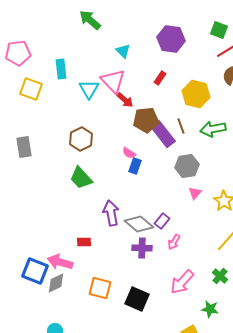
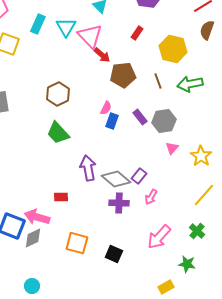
cyan rectangle: (61, 69) -> (38, 24), turned 30
cyan triangle: (89, 89) -> (66, 27), moved
purple rectangle: (163, 134) -> (140, 117), moved, size x0.6
pink semicircle: (129, 153) -> (106, 108), turned -96
black square: (137, 299) -> (114, 254), size x0.7

